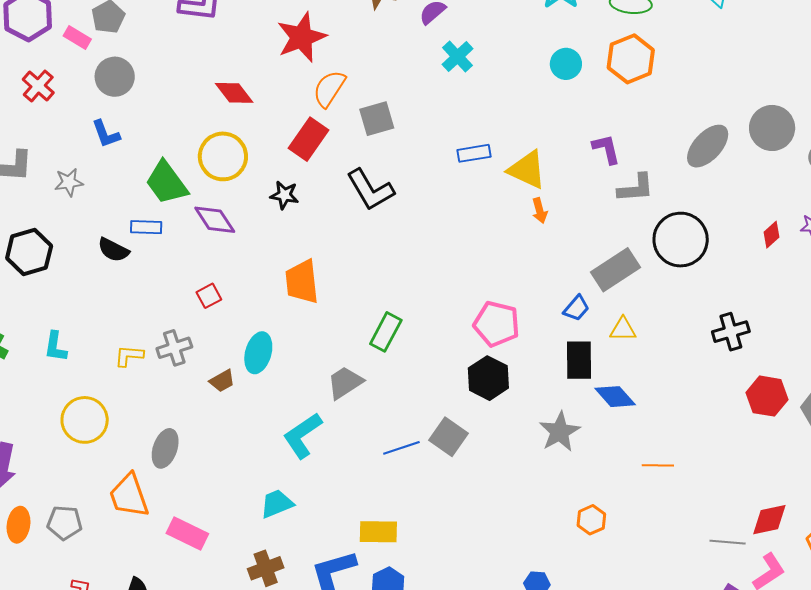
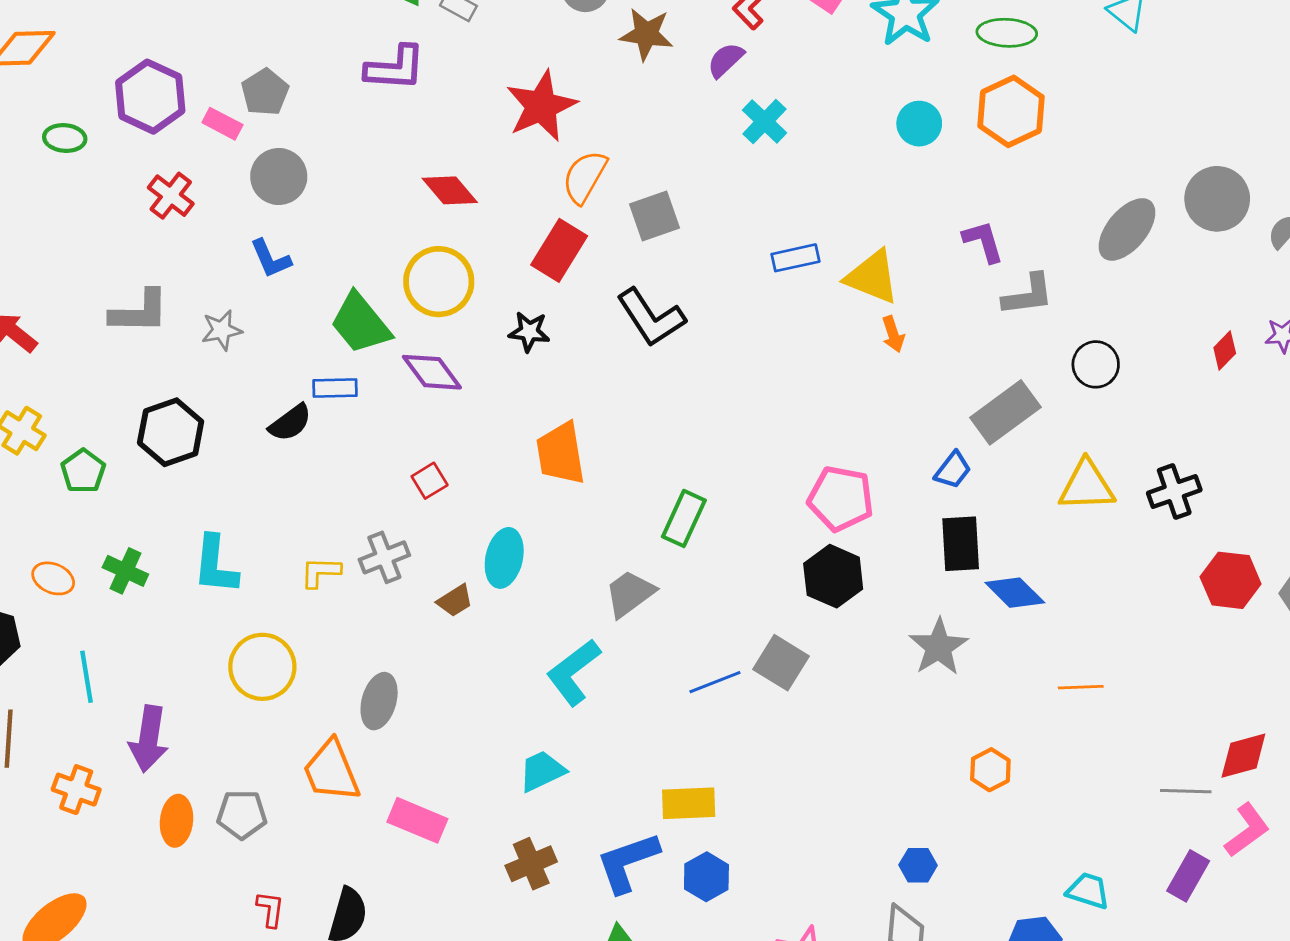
black circle: (681, 240) -> (1096, 364), size x0.6
black semicircle: (113, 250) -> (290, 423), turned -60
yellow triangle: (623, 329) -> (1087, 486), moved, size x1.5
cyan L-shape: (55, 347) -> (215, 565), size x1.4

